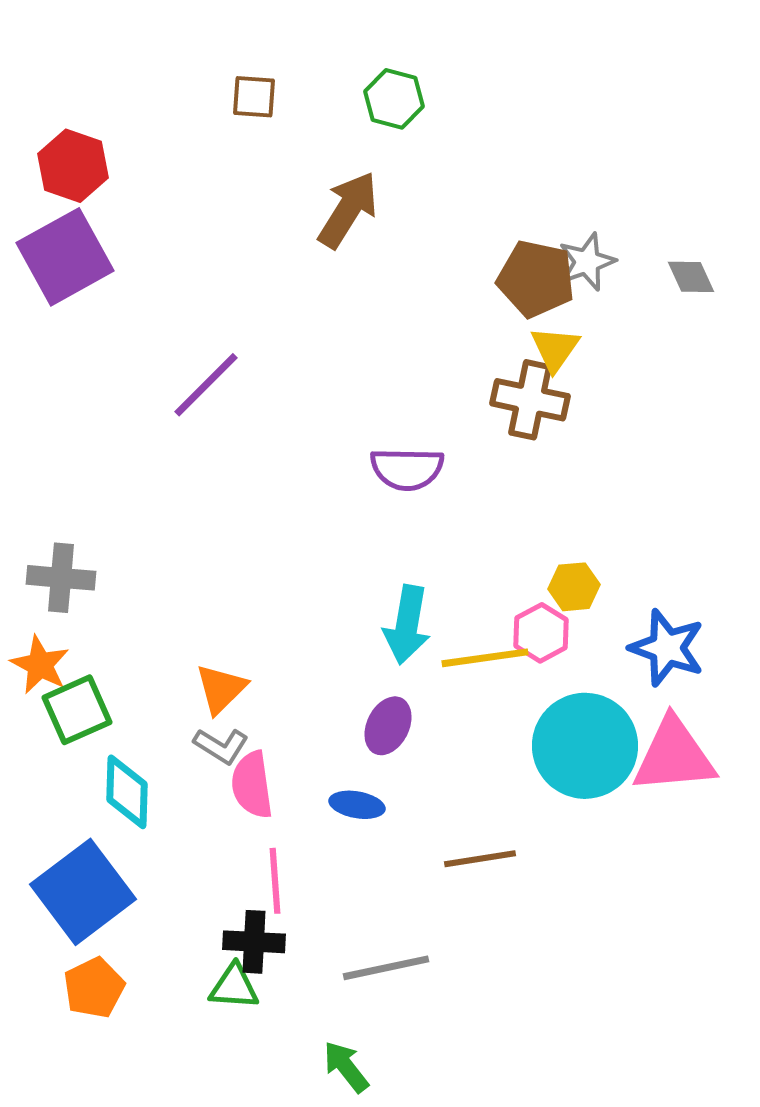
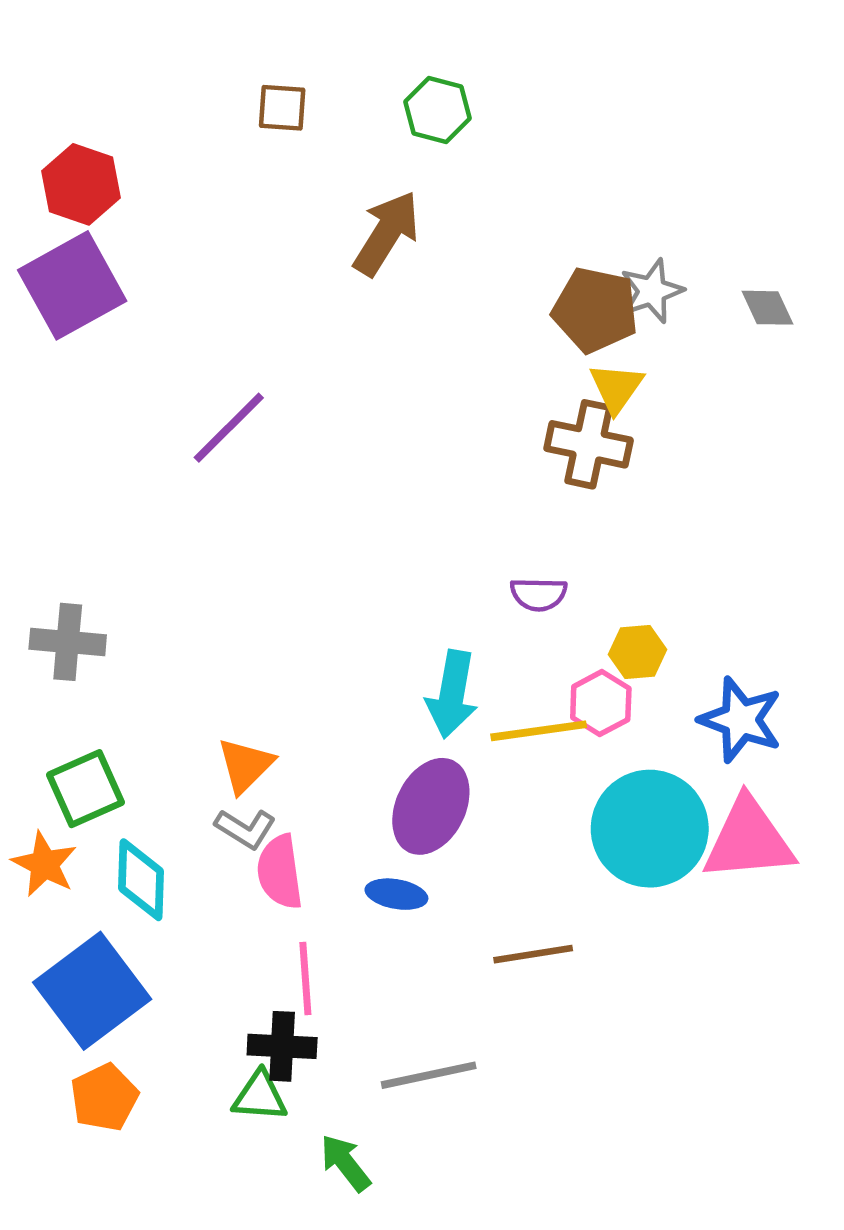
purple semicircle: (407, 469) -> (539, 594), moved, size x0.7
orange star: (40, 665) -> (44, 864), moved
purple ellipse: (388, 726) -> (431, 806), size x1.5
green arrow: (346, 1067) -> (345, 1163), moved

